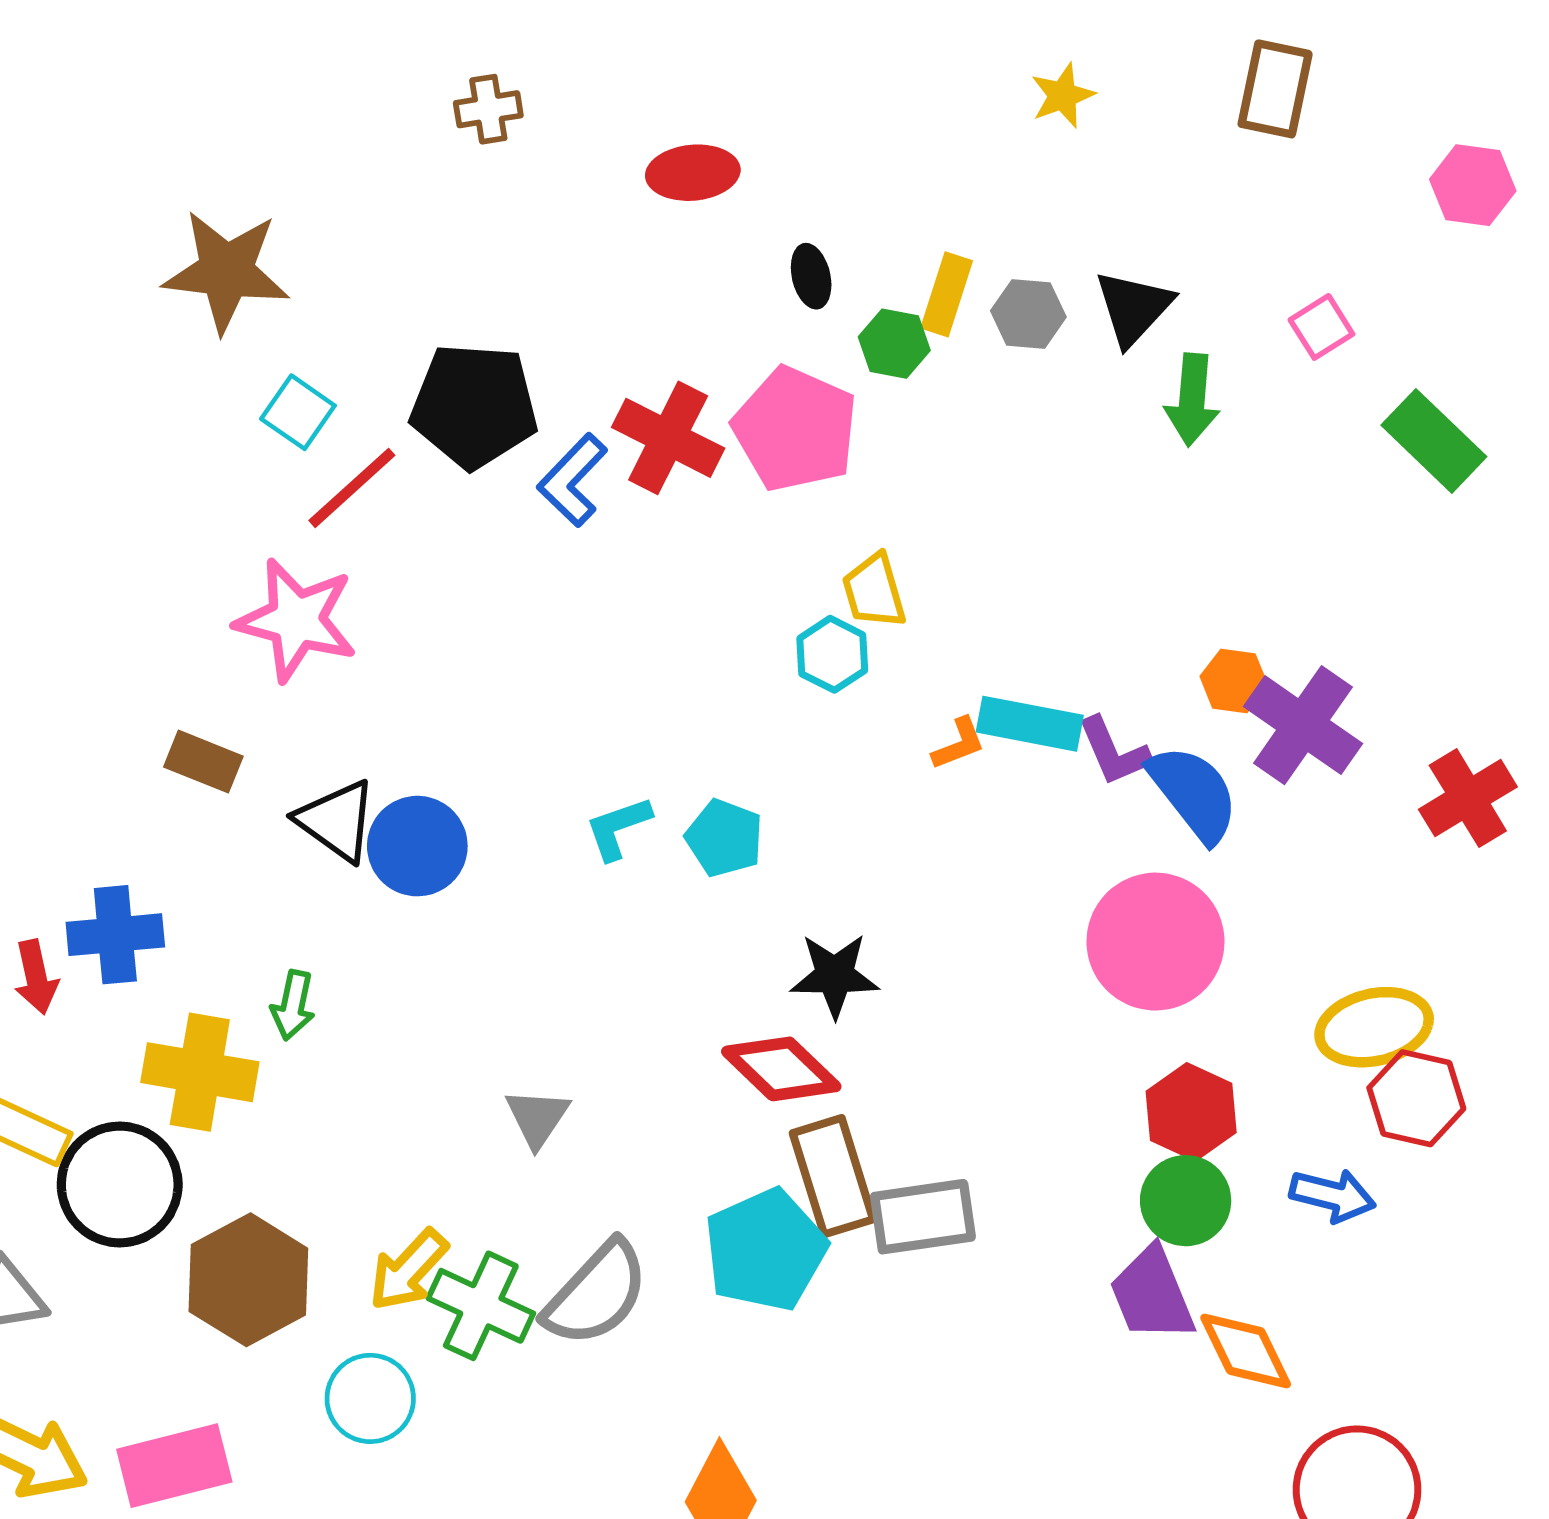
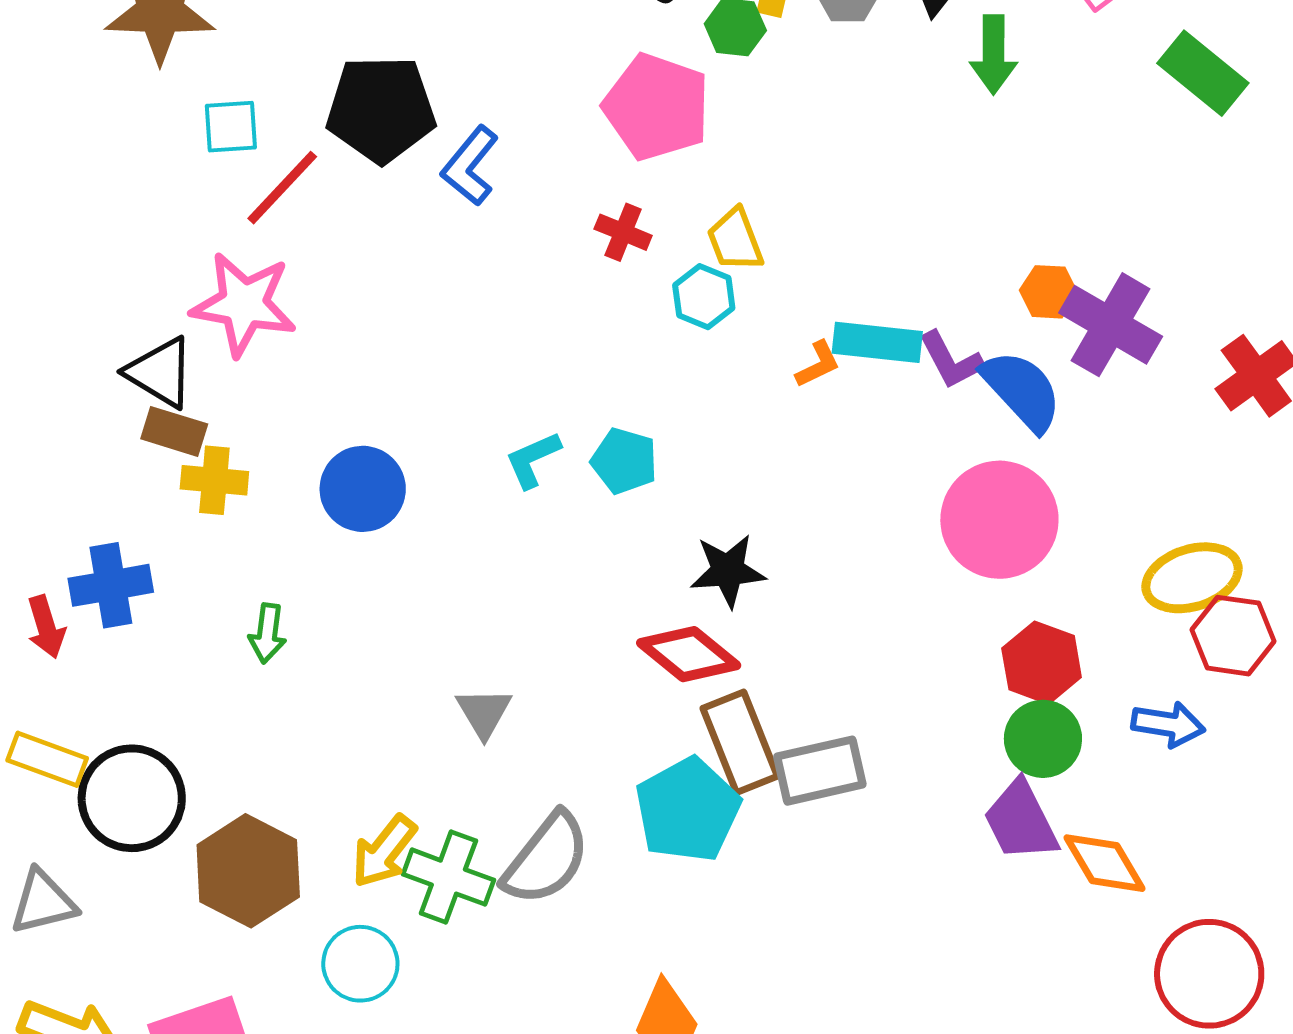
cyan square: (298, 412) -> (231, 127), turned -34
red cross: (668, 438) -> (623, 232), moved, size x0.6
black triangle: (337, 821) -> (160, 372), moved
yellow cross: (200, 1072) -> (214, 480), moved, size x0.7

